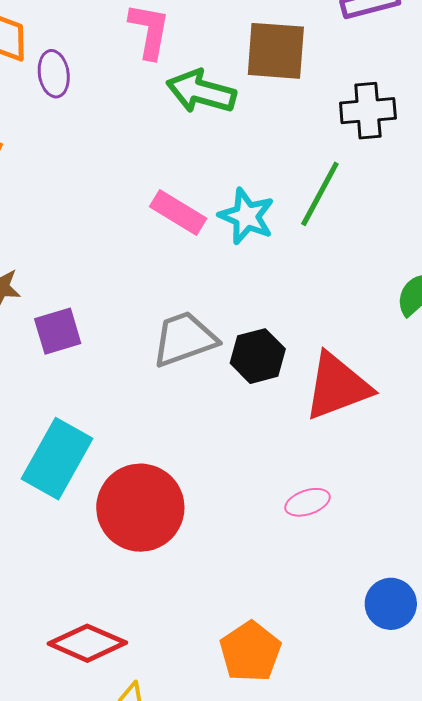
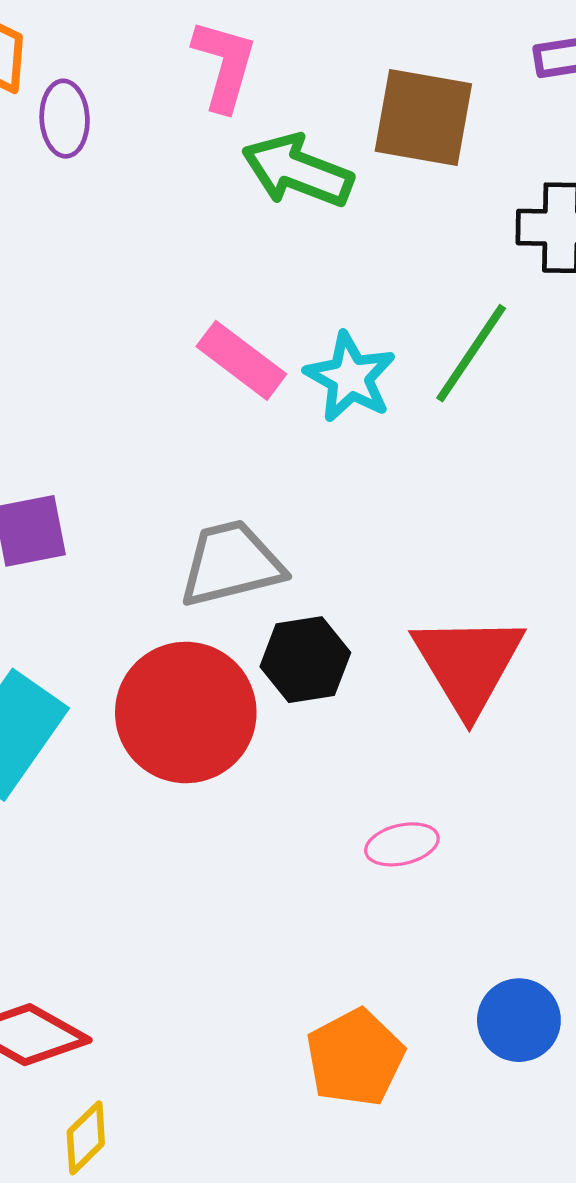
black hexagon: (258, 356) -> (305, 660), moved
red triangle: (337, 386) -> (468, 664), turned -46
red circle: (140, 508) -> (186, 713), moved
orange pentagon: (250, 652) -> (355, 1058), moved

